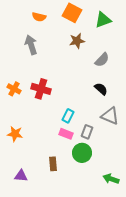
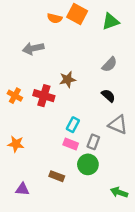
orange semicircle: (39, 17) -> (55, 18), moved
brown star: (77, 41) -> (68, 80), moved
gray arrow: (31, 45) -> (33, 48), turned -84
brown rectangle: (53, 164) -> (57, 176), turned -64

